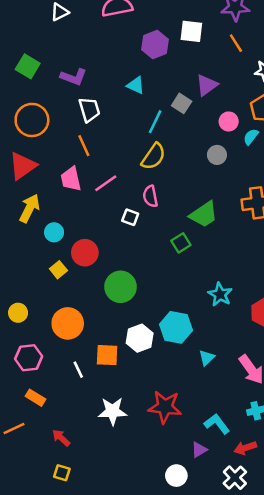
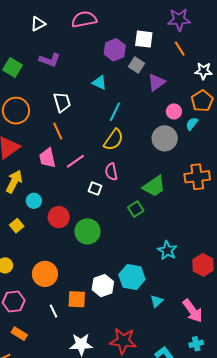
purple L-shape: (74, 77) -> (50, 60), moved
gray square: (182, 103) -> (137, 65), moved
gray circle: (217, 155) -> (165, 138), size x1.6
yellow square: (58, 270) -> (17, 226), moved
green circle: (120, 287) -> (87, 231), moved

